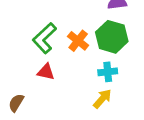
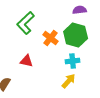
green L-shape: (44, 38) -> (26, 23), moved

